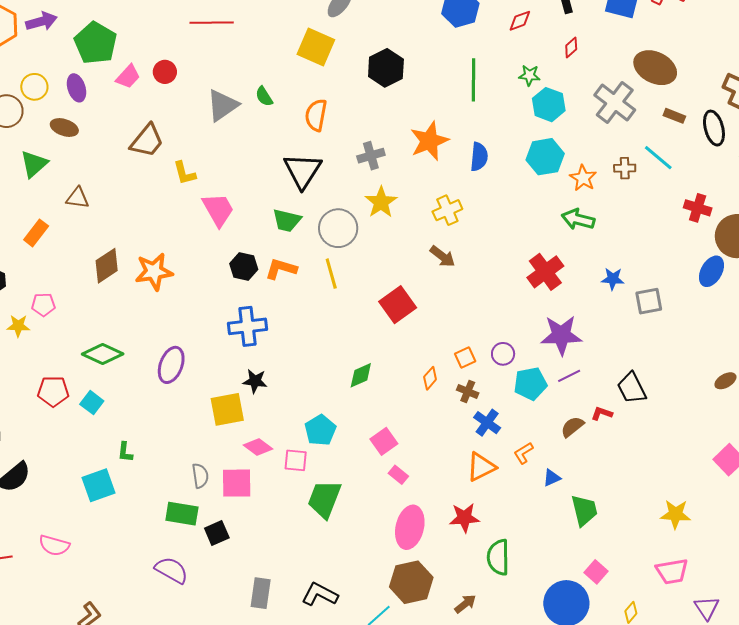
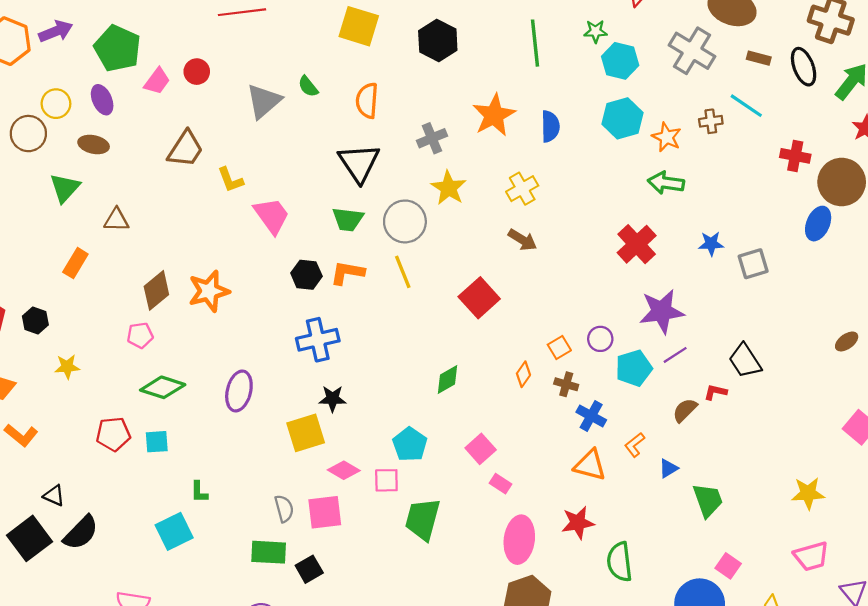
pink pentagon: (43, 305) -> (140, 335), moved
cyan square: (92, 403) -> (157, 442), turned -35
orange triangle: (481, 467) -> (590, 465), turned 48

